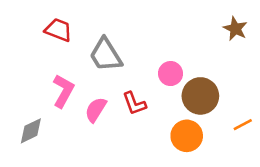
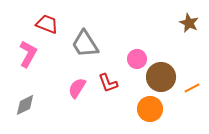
pink L-shape: (63, 91) -> (28, 54), moved
orange line: (243, 125) -> (192, 88), moved

